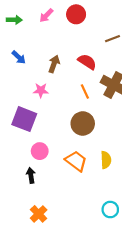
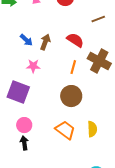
blue arrow: (19, 57) -> (26, 40), moved
orange line: (85, 92) -> (73, 67), turned 40
pink circle: (40, 151) -> (24, 125), moved

